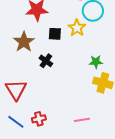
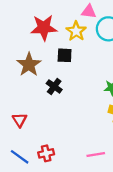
yellow star: (77, 28) -> (76, 31), moved
red triangle: (16, 90) -> (20, 120), size x0.6

